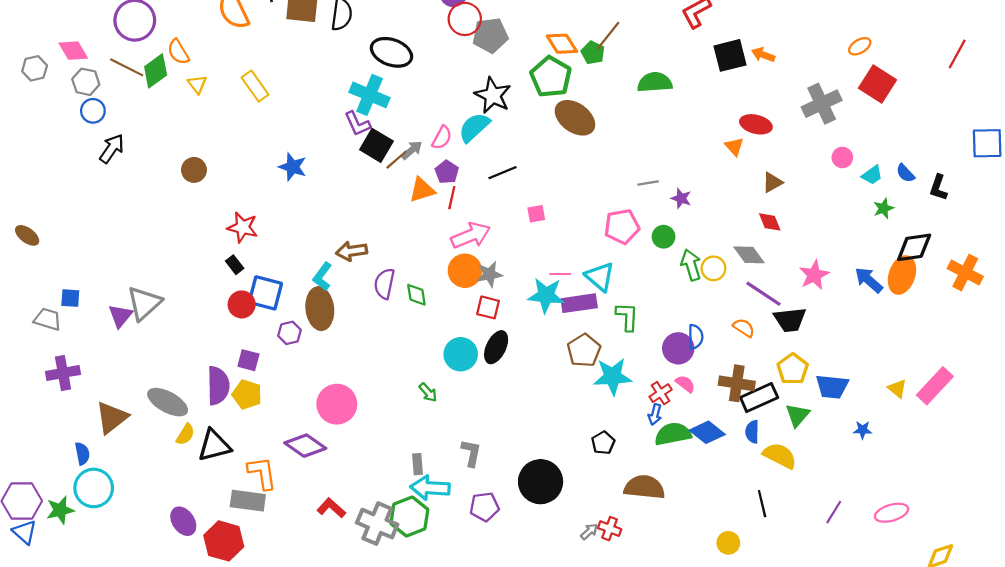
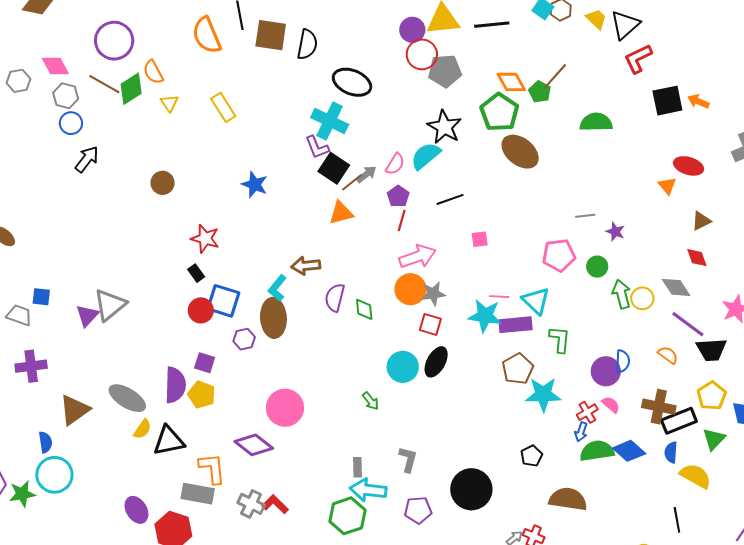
orange triangle: (422, 190) -> (341, 213), moved
gray cross: (377, 524) -> (251, 504), moved, size x0.7

